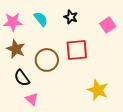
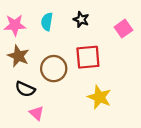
cyan semicircle: (41, 19) -> (47, 22), turned -133
black semicircle: (22, 78) -> (25, 89), turned -30
yellow star: (98, 90) -> (99, 97), moved

